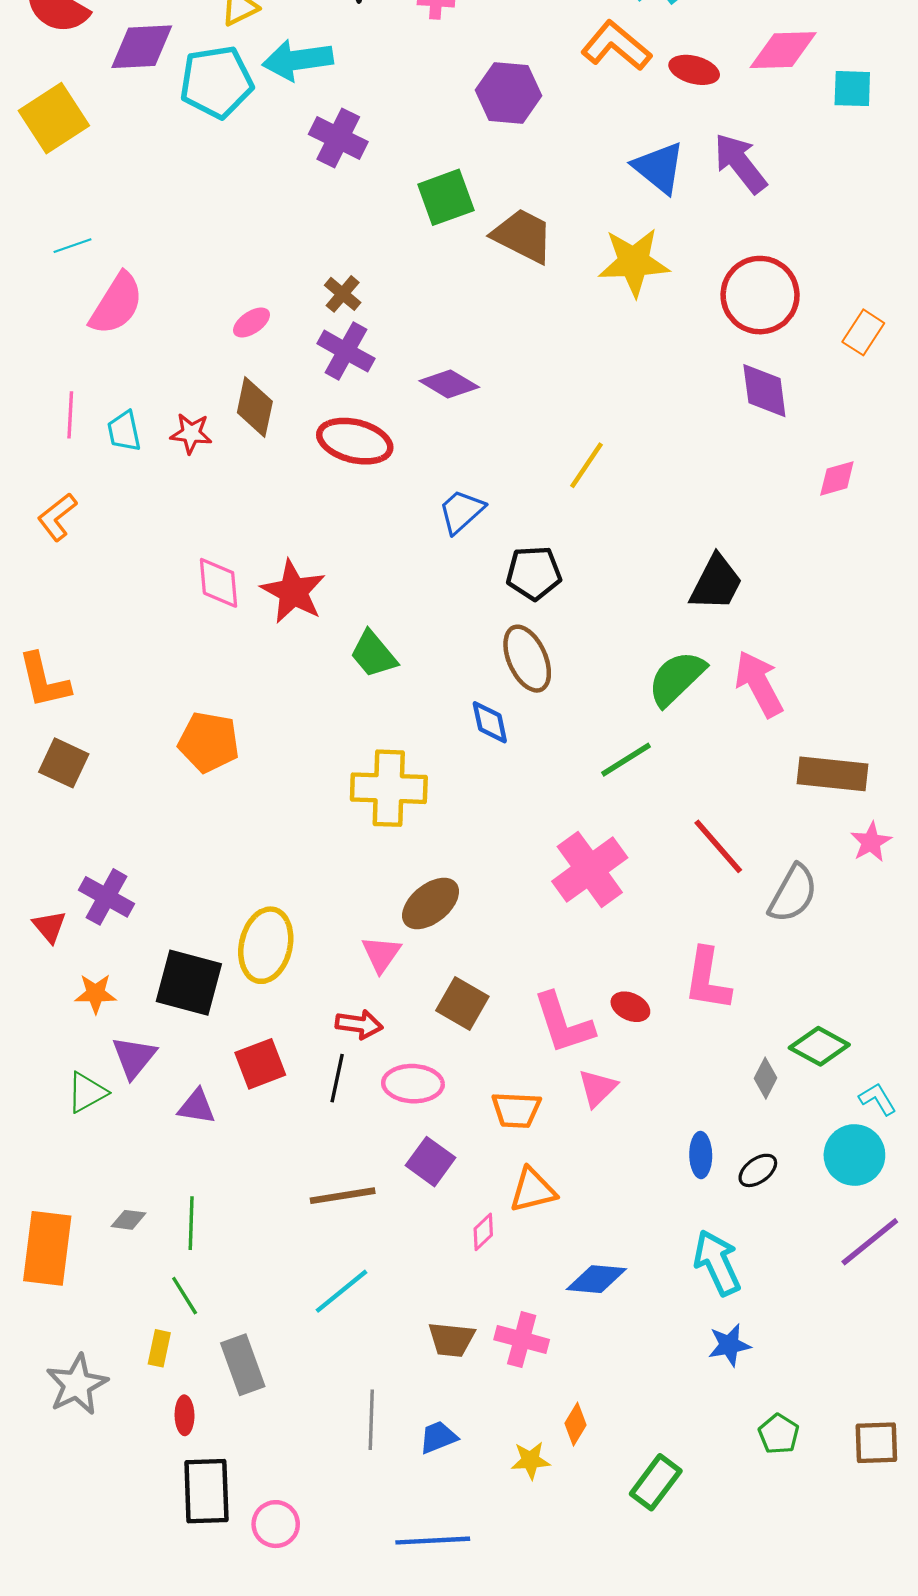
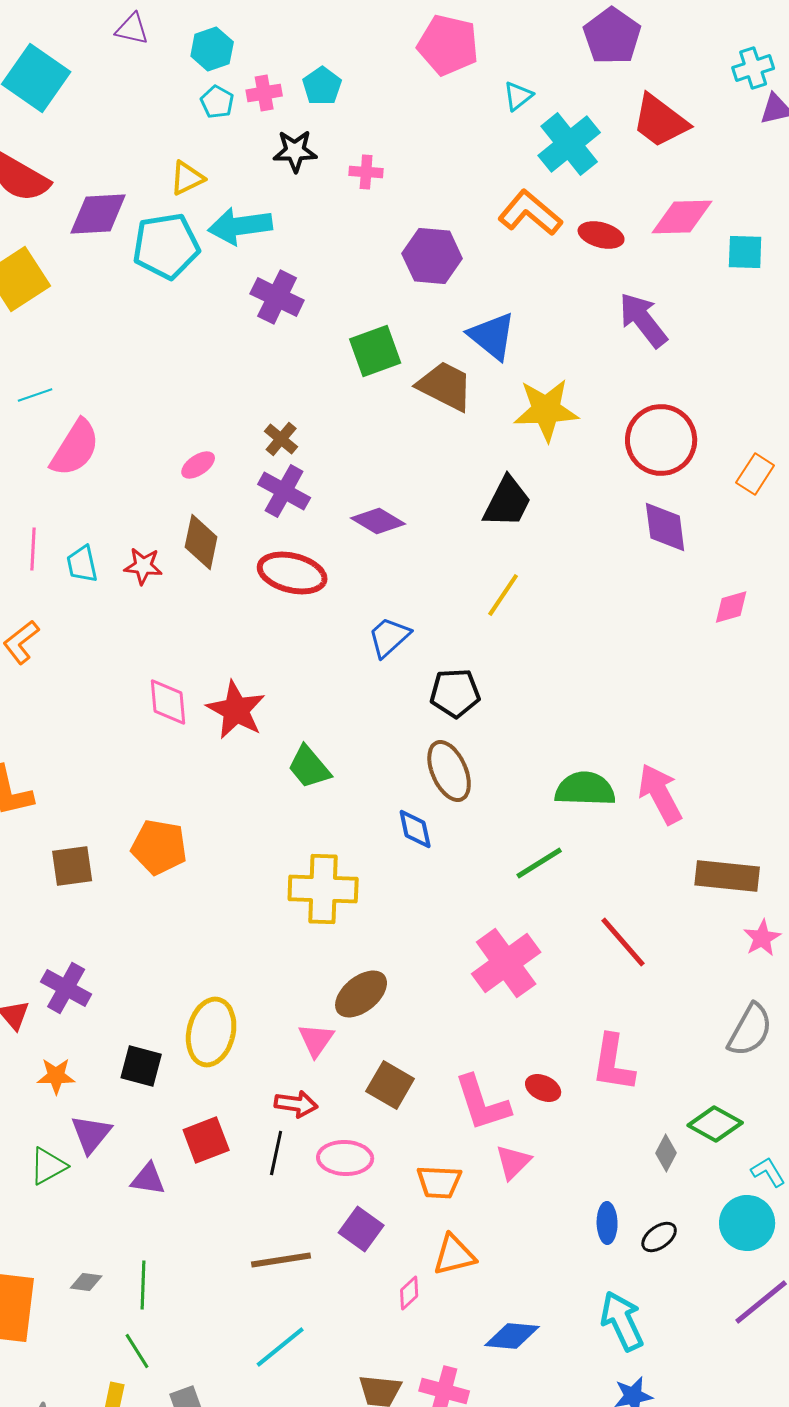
blue triangle: (659, 168) -> (492, 336), moved
black trapezoid: (716, 583) -> (507, 502), moved
green semicircle: (677, 678) -> (585, 789), turned 46
brown square: (64, 763) -> (72, 866), moved, turned -33
gray semicircle: (793, 894) -> (750, 1030), moved
black square: (189, 983) -> (141, 1066), size x0.7

